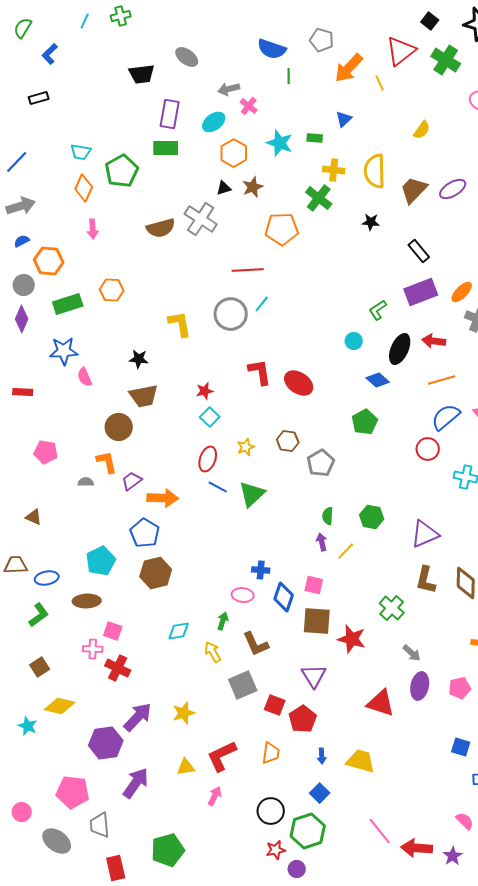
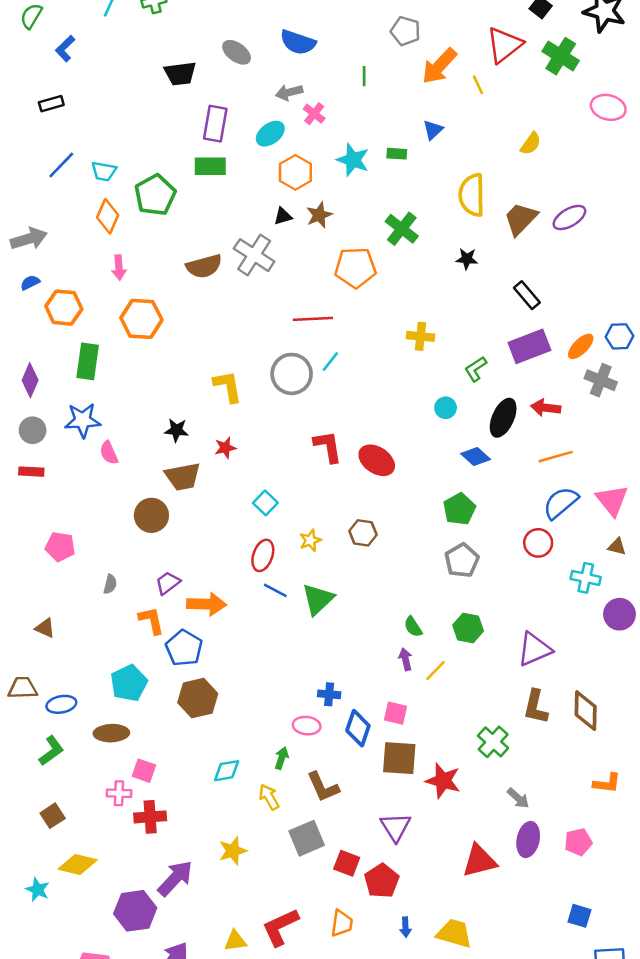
blue semicircle: (272, 49) -> (298, 42), moved
blue line: (17, 162) -> (61, 165), moved
yellow cross: (334, 170) -> (421, 336), moved
gray circle: (24, 285) -> (33, 430), moved
orange hexagon: (112, 290) -> (141, 319), moved, size x1.4
green rectangle: (68, 304) -> (88, 361), turned -64
red star: (205, 391) -> (225, 448), moved
orange L-shape: (107, 462) -> (151, 620), moved
gray pentagon: (321, 463) -> (462, 560), moved
gray semicircle: (86, 482) -> (110, 584), turned 105
green semicircle: (328, 516) -> (413, 627), turned -36
red cross: (118, 668) -> (150, 817), turned -30
red triangle: (381, 703) -> (479, 861), turned -32
yellow star: (184, 713) -> (233, 851), moved

